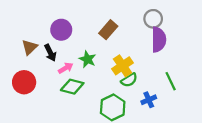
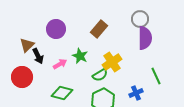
black arrow: (50, 53) -> (38, 56), moved
green semicircle: (129, 80) -> (100, 75), moved
green diamond: (72, 87) -> (62, 93), moved

